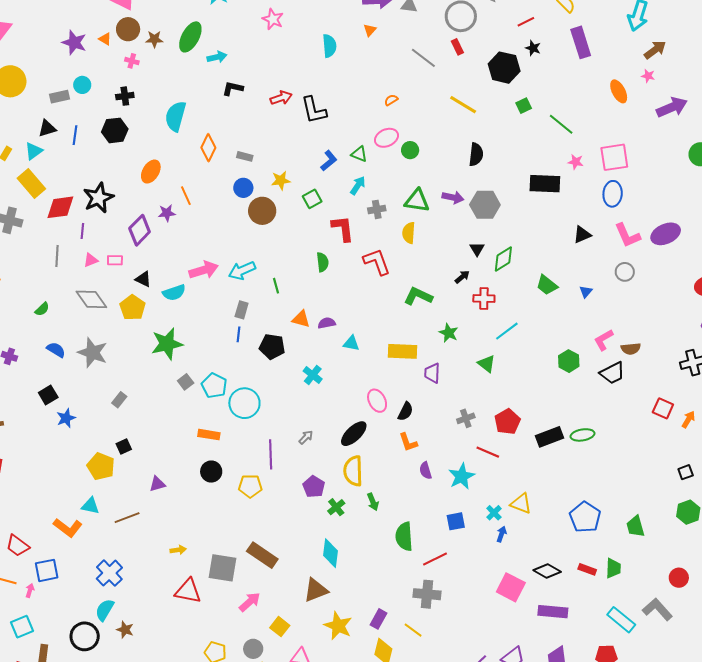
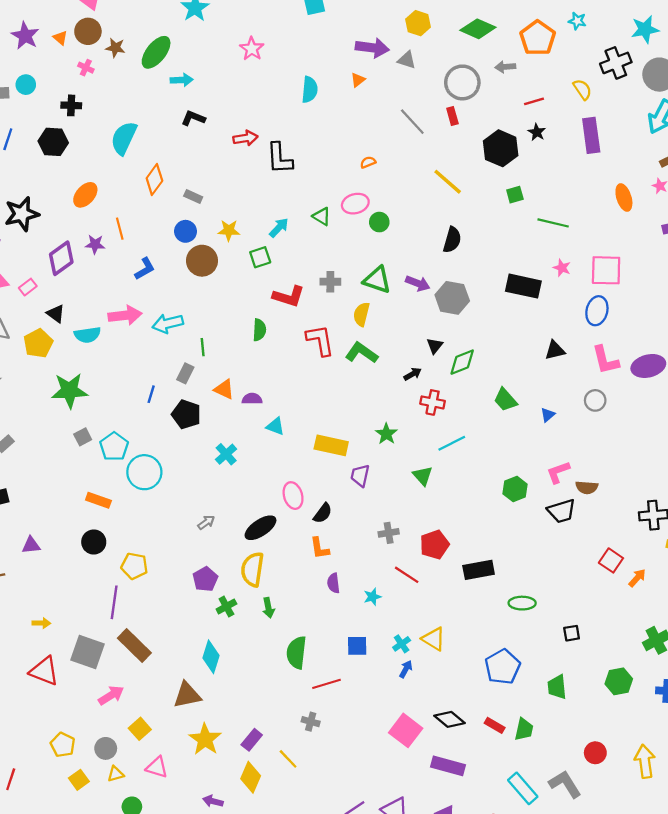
green line: (561, 124) -> (553, 223), turned -36
blue L-shape: (329, 161) -> (145, 269), moved
cyan arrow: (358, 185) -> (279, 228), moved
red L-shape: (343, 229) -> (289, 296), turned 104
pink rectangle: (115, 260) -> (28, 287), turned -49
green L-shape: (418, 296) -> (362, 353), moved
gray rectangle: (242, 310) -> (185, 373), moved
green ellipse: (582, 435) -> (522, 603), moved
purple line: (271, 454) -> (114, 602), moved
black square: (686, 472) -> (572, 633), moved
cyan star: (461, 476) -> (372, 597), size x0.6
gray cross: (427, 594) -> (311, 722), size x0.6

